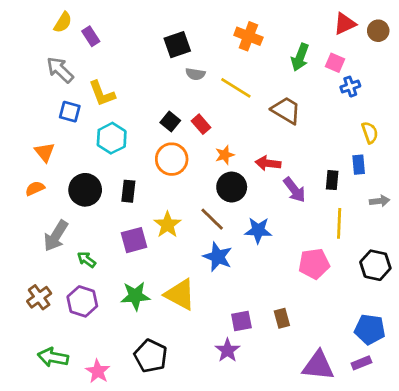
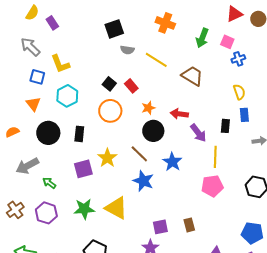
yellow semicircle: (370, 133) -> (239, 92), moved
orange triangle: (45, 152) -> (33, 104), moved
yellow line: (339, 223) -> (215, 157), moved
blue star: (258, 230) -> (172, 162), turned 30
gray arrow: (56, 236) -> (27, 166), turned 30

